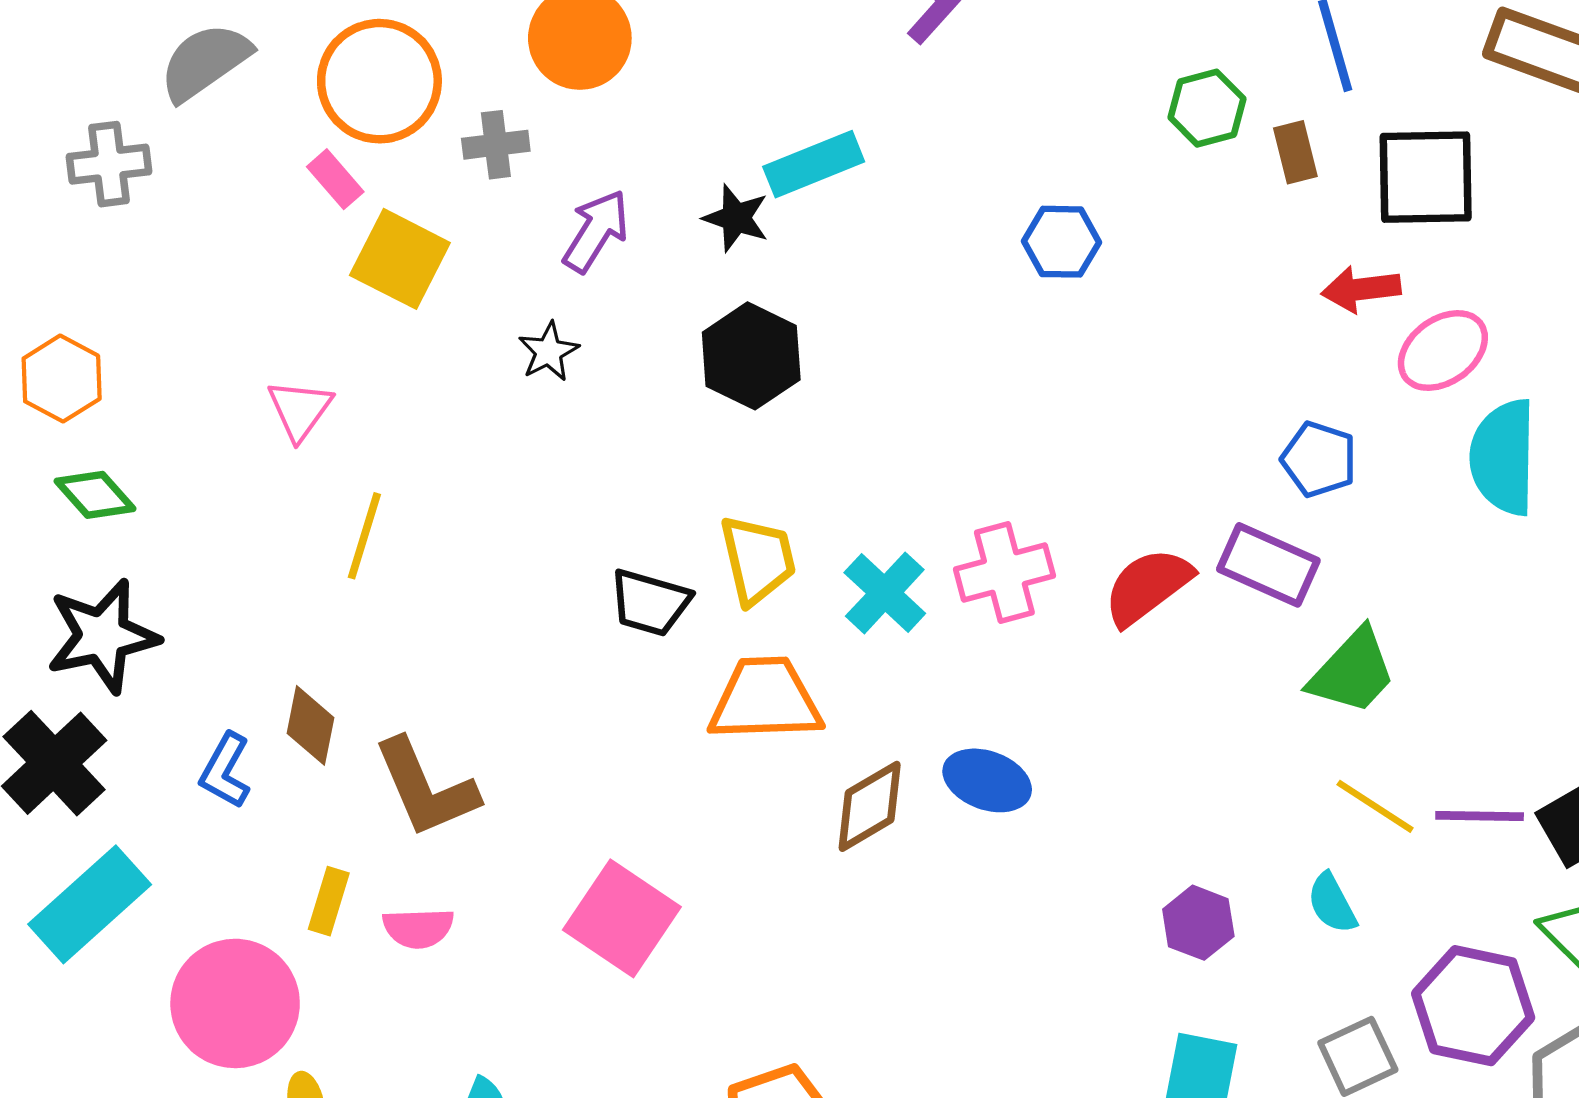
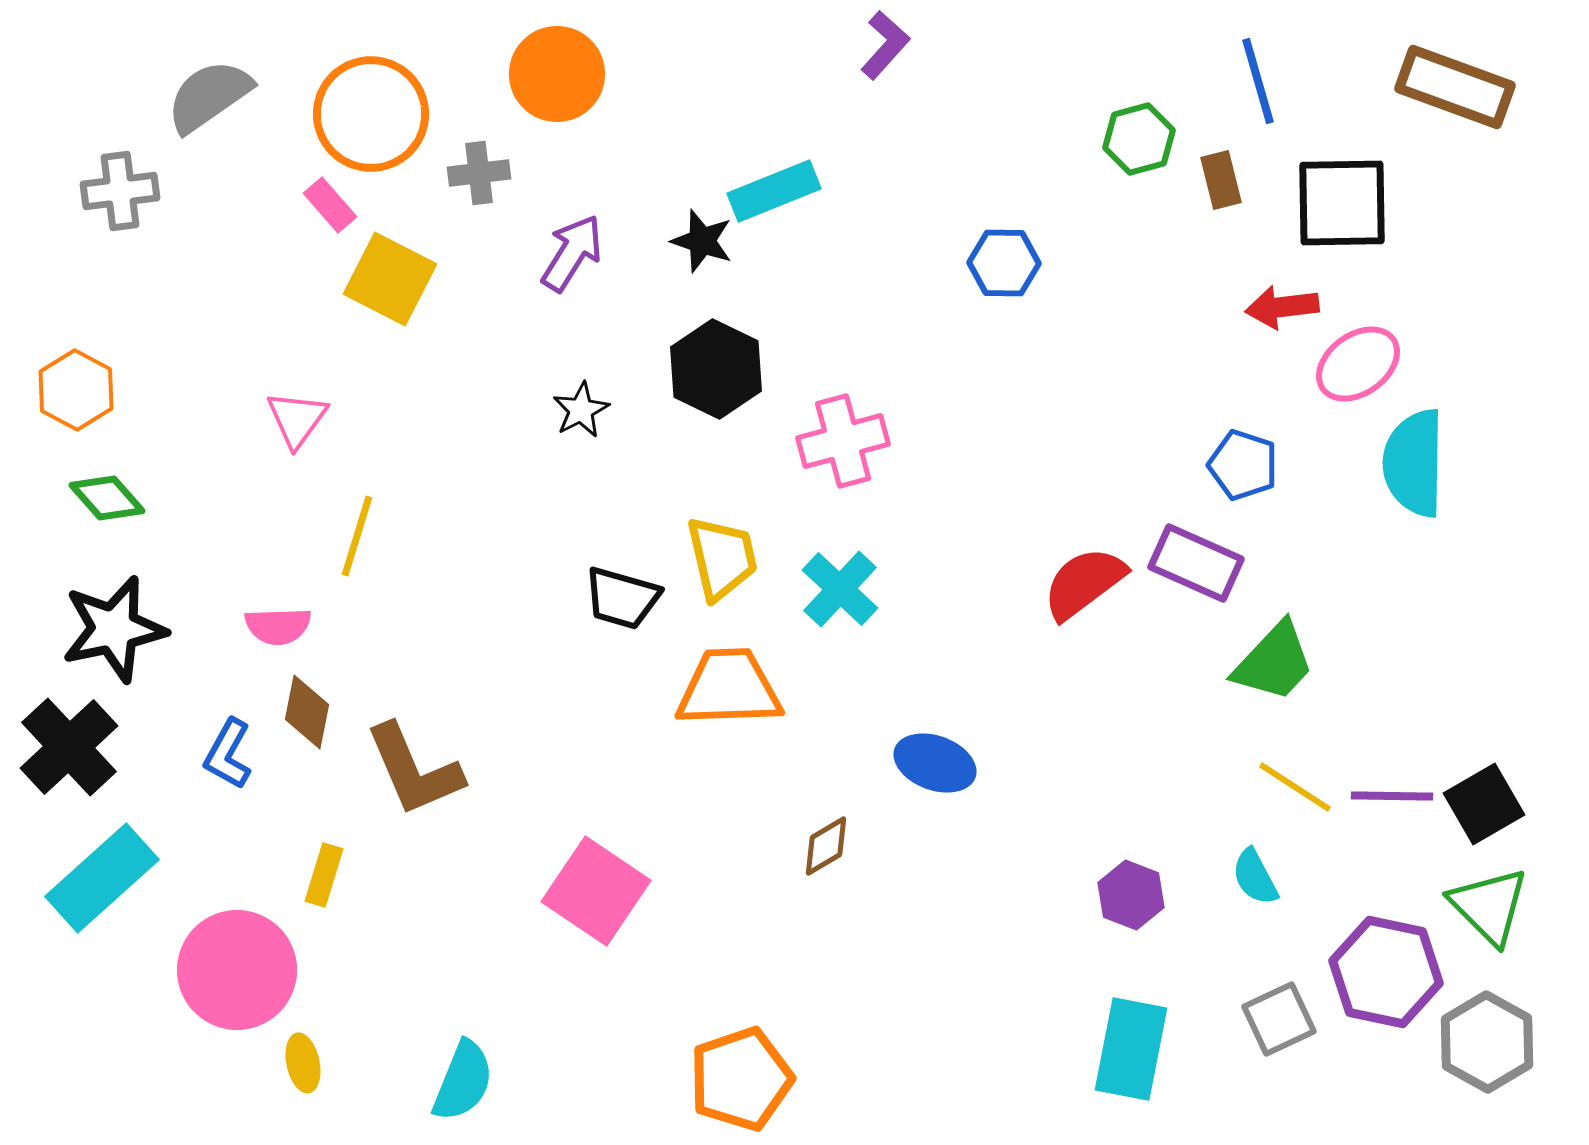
black star: (549, 352) -> (581, 410), moved
pink cross: (1004, 572) -> (843, 441), moved
brown diamond: (870, 806) -> (826, 846), moved, size x0.7
pink semicircle: (418, 928) -> (278, 626), moved

